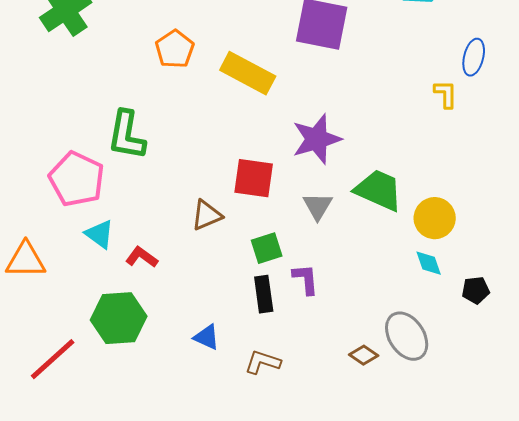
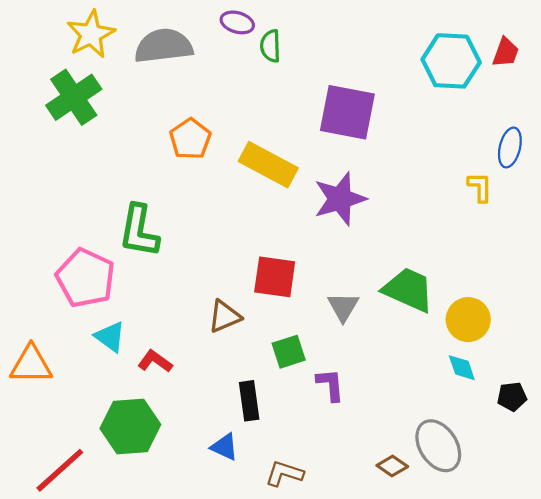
purple star: (317, 139) -> (340, 199), moved
black rectangle: (264, 294) -> (249, 401), moved

